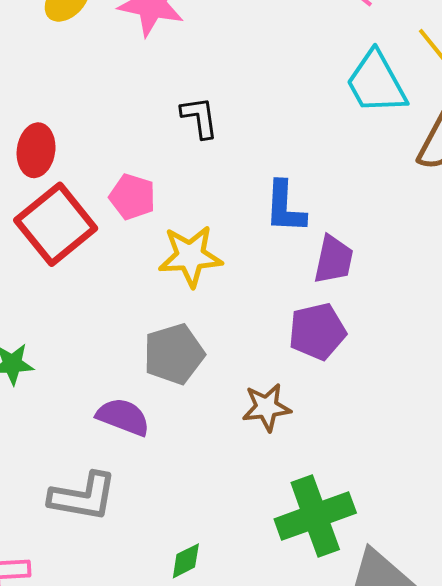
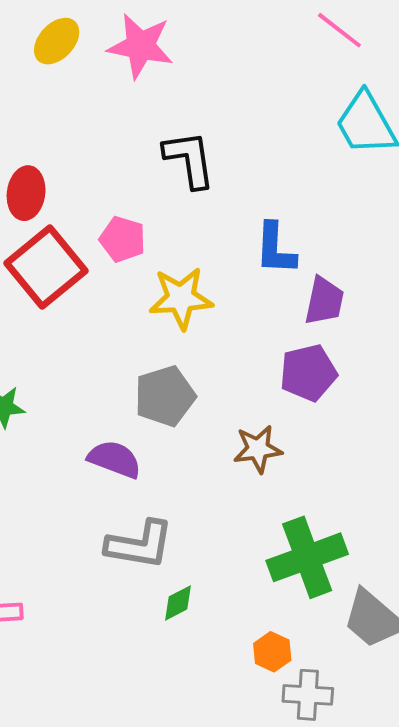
black L-shape: (200, 117) -> (189, 159), size x1.4
gray L-shape: (83, 497) -> (140, 545), moved

